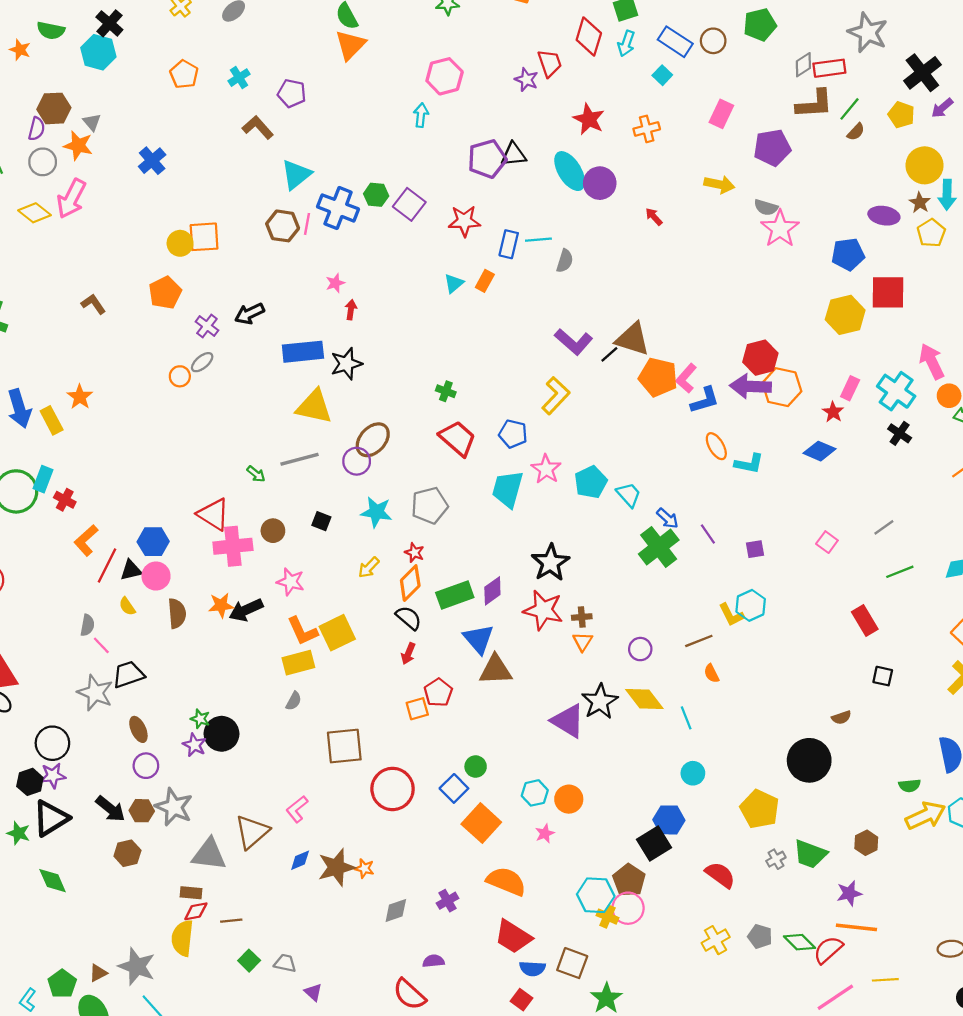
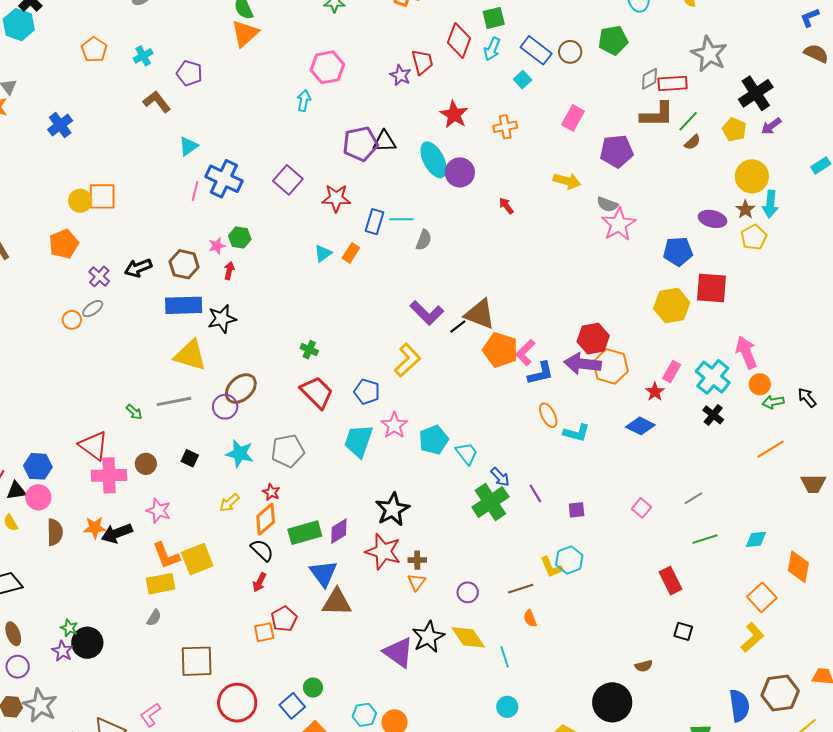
cyan triangle: (296, 175) -> (188, 146), size x0.7
green hexagon: (376, 195) -> (240, 238), moved
brown hexagon: (283, 226) -> (184, 264), moved

